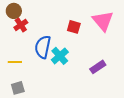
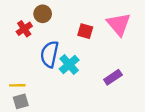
brown circle: (14, 11) -> (43, 14), moved
yellow line: (15, 62) -> (17, 85), moved

